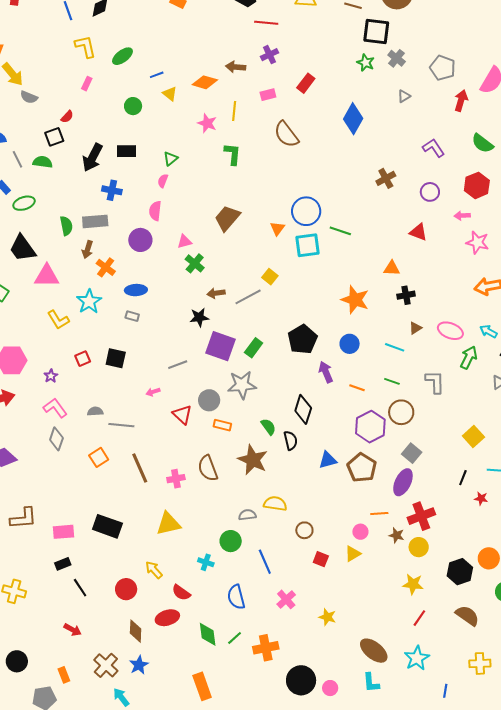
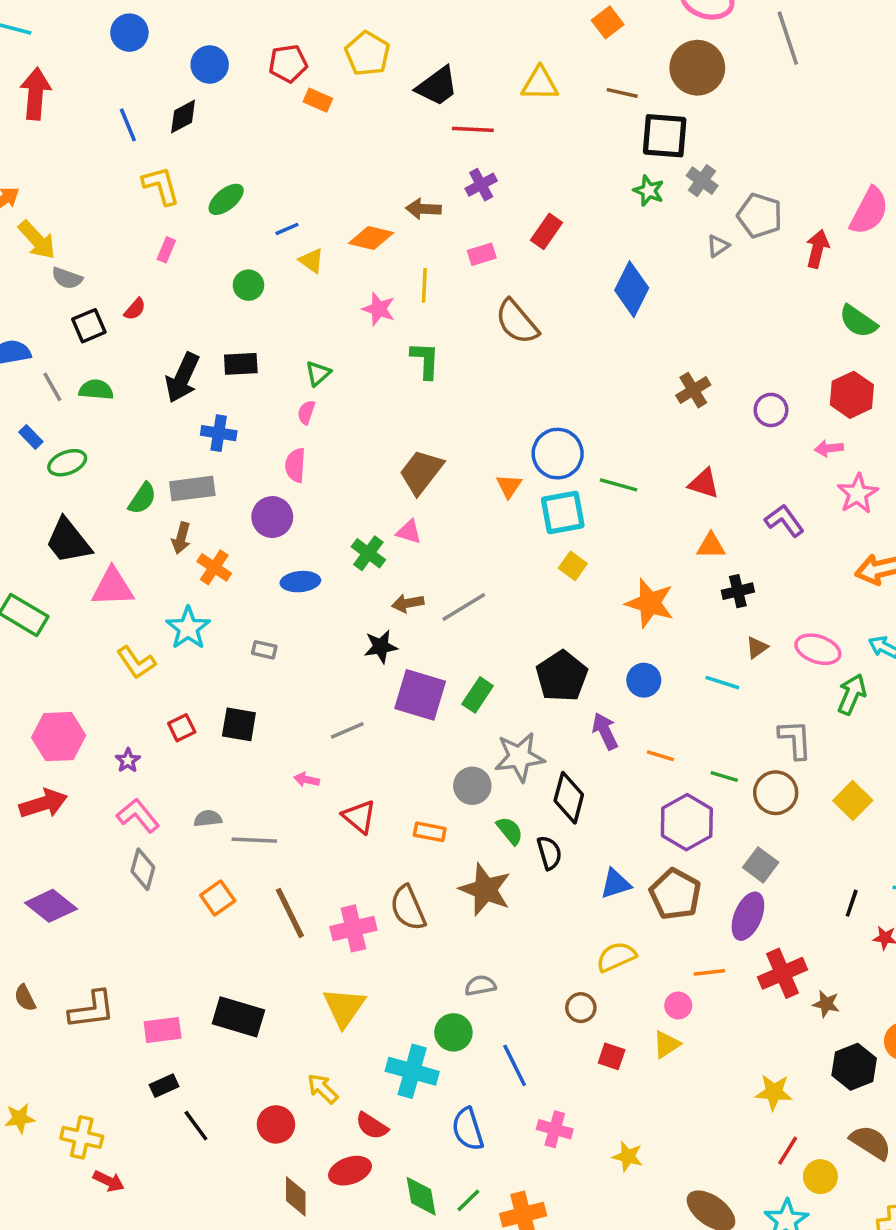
gray pentagon: (443, 68) -> (760, 216), moved
black square: (54, 137) -> (89, 326), moved
purple L-shape: (433, 148) -> (784, 521), moved
green semicircle: (66, 226) -> (142, 498), turned 48
red triangle: (418, 232) -> (704, 483), moved
pink triangle: (184, 242) -> (409, 532), moved, turned 35
pink star: (477, 242) -> (858, 494), turned 30
yellow square: (270, 277) -> (573, 566), moved
blue ellipse: (136, 290) -> (300, 582), moved
green line: (392, 381) -> (724, 776), moved
gray star: (242, 385) -> (519, 757), moved
pink arrow: (153, 392) -> (307, 780), turned 32
gray circle: (209, 400) -> (472, 786), moved
brown circle: (401, 412) -> (776, 793), moved
yellow square: (473, 436) -> (853, 800), moved
pink cross: (176, 479) -> (353, 928), size x1.4
yellow semicircle: (275, 504) -> (616, 957), moved, turned -30
yellow triangle: (168, 524) -> (344, 1007), turned -40
brown star: (397, 535) -> (826, 1004), moved
yellow circle: (419, 547) -> (820, 1177), moved
cyan cross: (206, 562) -> (412, 1071), size x1.8
pink cross: (286, 599) -> (555, 1129), turned -30
red arrow: (72, 630) -> (109, 1181), moved

